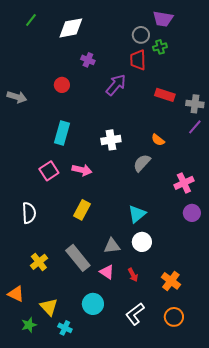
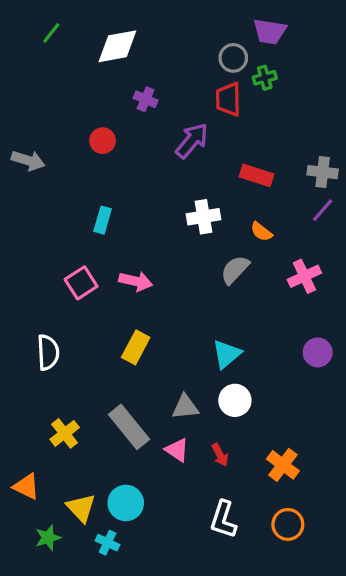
red rectangle: (165, 95) -> (256, 175), moved
cyan rectangle: (62, 133) -> (103, 220), size x0.7
white cross: (111, 140) -> (203, 217), moved
pink cross: (184, 183) -> (304, 276), moved
cyan circle: (93, 304) -> (126, 503), moved
white L-shape: (135, 314) -> (223, 519), turned -35

